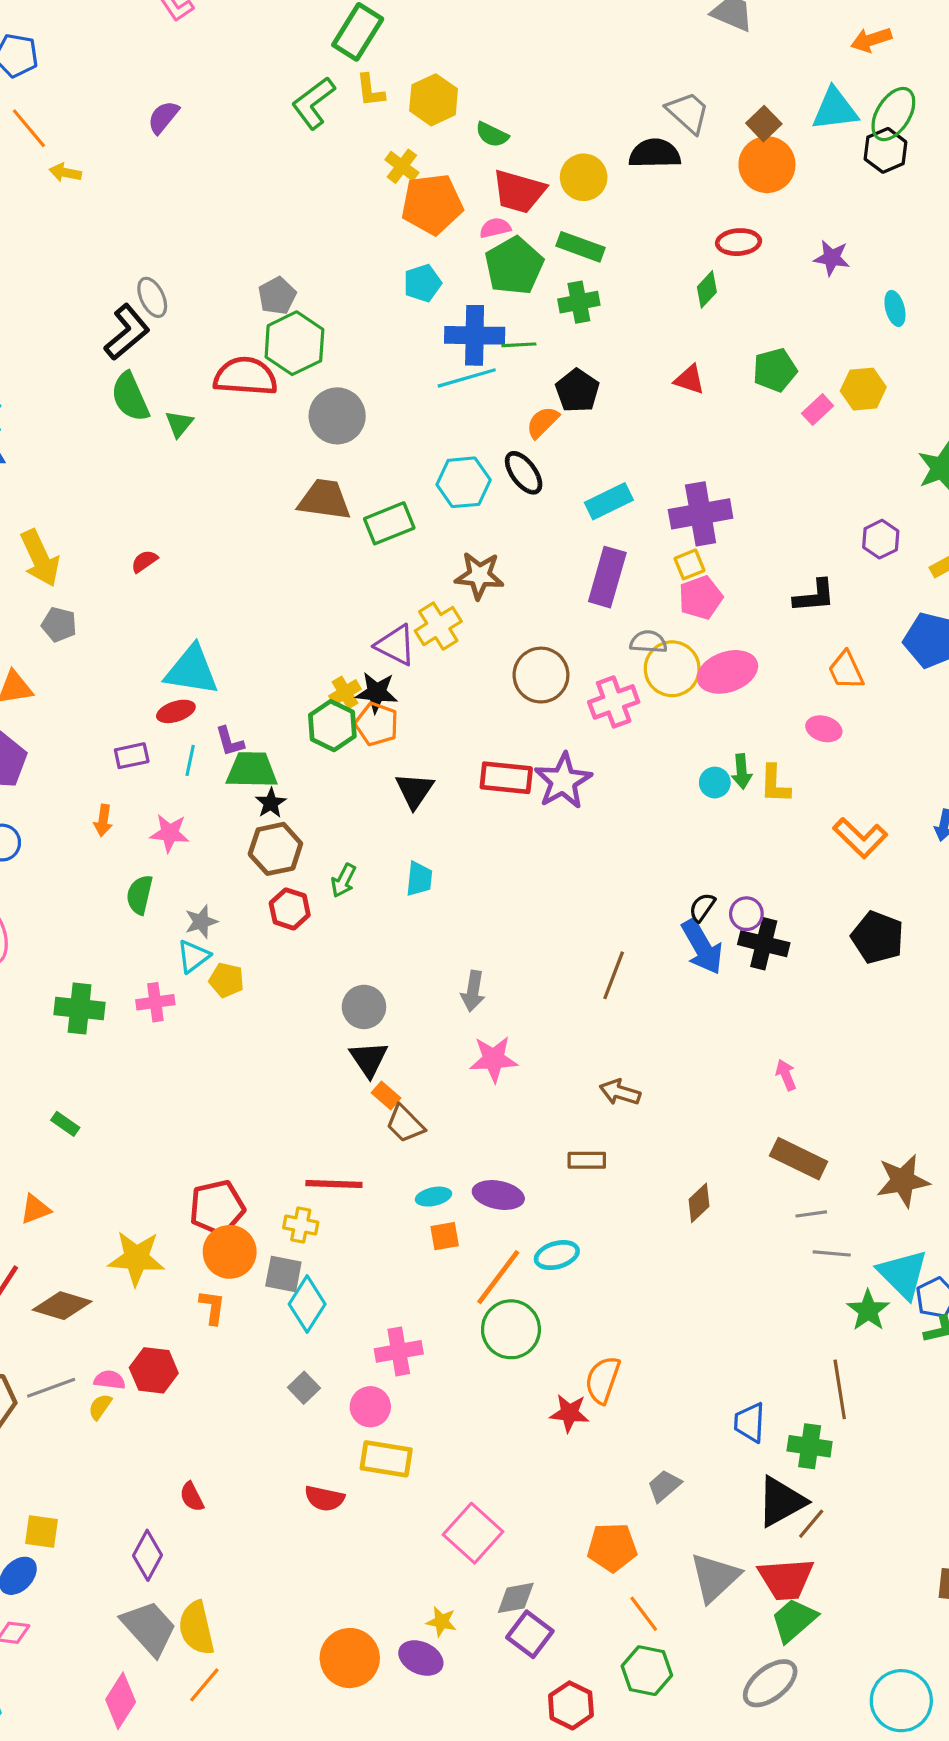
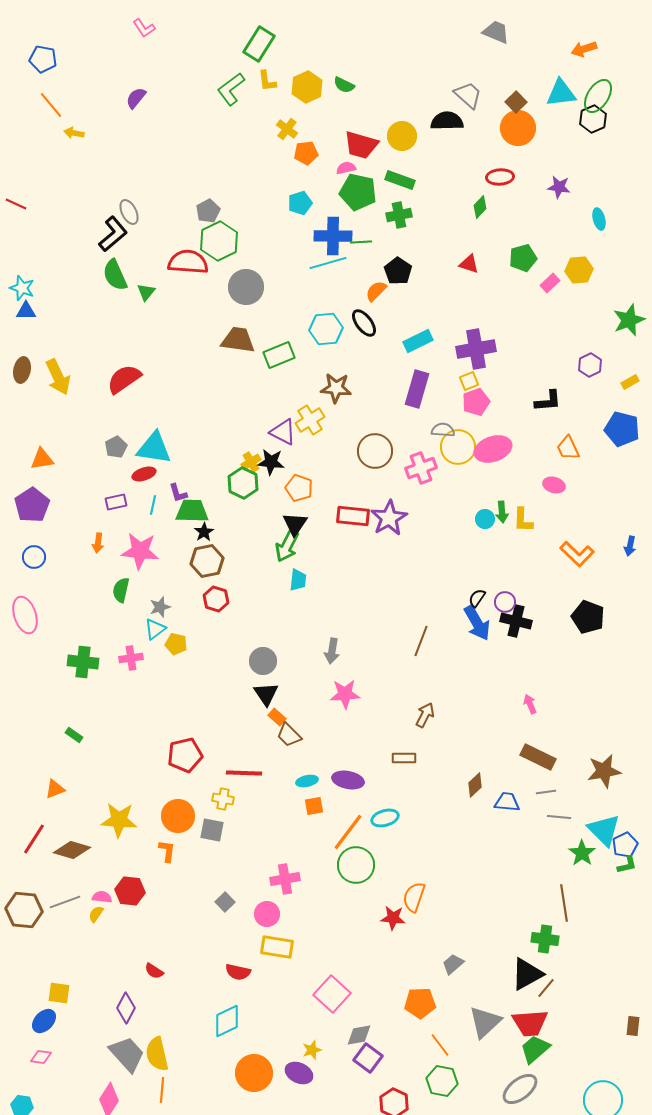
green semicircle: (492, 135) -> (344, 85), moved
orange pentagon: (432, 204) -> (306, 153), size x0.6
green pentagon: (514, 266) -> (358, 192), turned -30
red semicircle: (144, 561) -> (124, 379), size x2.0
gray pentagon: (59, 624) -> (116, 447), moved, turned 30
orange pentagon: (377, 724) -> (299, 488), moved
pink star: (170, 833) -> (140, 551), size x1.5
green arrow: (343, 881) -> (287, 546), moved, size x1.5
brown arrow: (620, 1092) -> (425, 715), turned 100
red pentagon: (217, 1208) -> (185, 755), moved
cyan diamond: (307, 1304) -> (227, 1021), moved, turned 32
blue trapezoid: (750, 1423) -> (507, 802), moved, turned 92
red semicircle: (192, 1497) -> (154, 971), turned -30
yellow star: (441, 1622) -> (312, 1050), turned -30
orange line: (204, 1685) -> (162, 1090), turned -35

